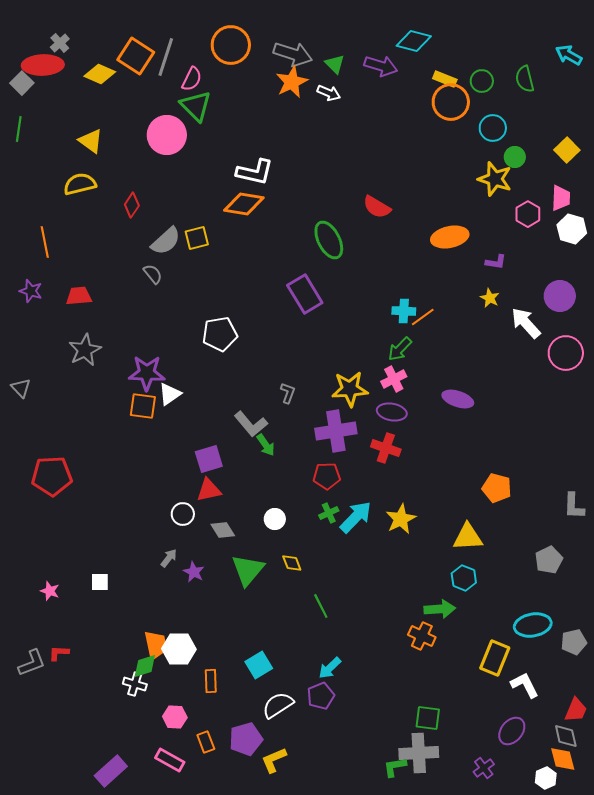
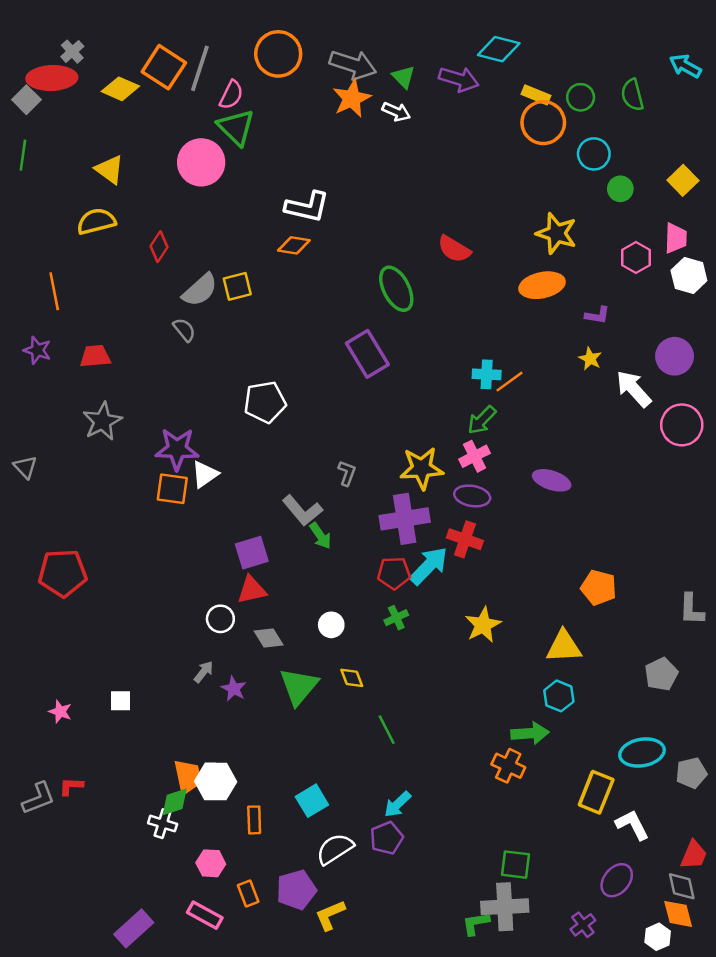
yellow star: (495, 179) -> (556, 233), moved
orange diamond: (244, 204) -> (294, 245), size x0.7
cyan arrow: (356, 517) -> (429, 566), moved

